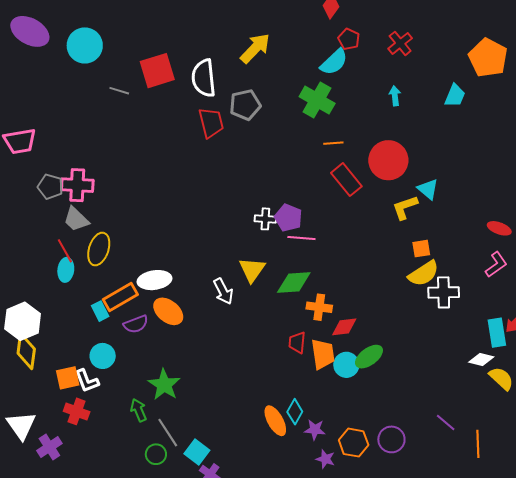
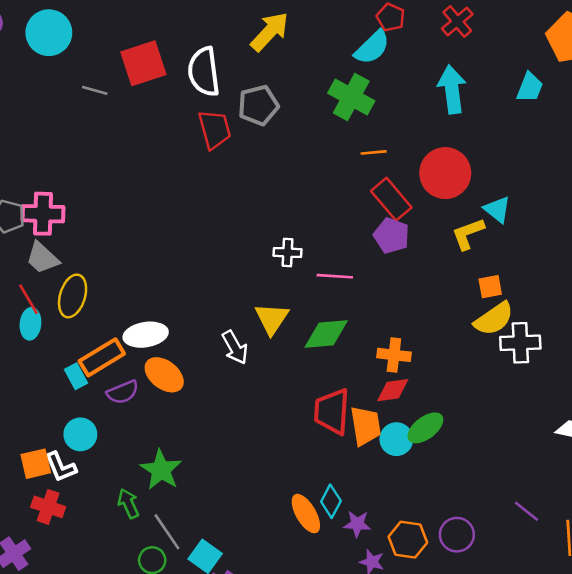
cyan arrow: (395, 96) -> (452, 89), size x1.8
purple pentagon: (288, 218) -> (391, 236), moved
orange cross: (319, 307) -> (394, 355), moved
red trapezoid: (297, 342) -> (332, 412), size x1.6

